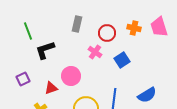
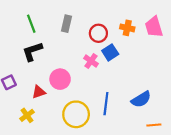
green line: (28, 31) -> (31, 24), moved
pink cross: (95, 52) -> (91, 61), moved
blue square: (122, 60) -> (110, 52), moved

